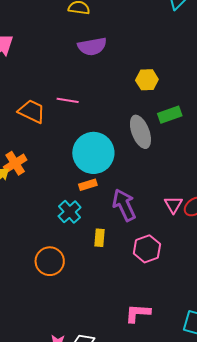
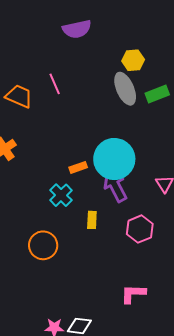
pink line: (68, 100) -> (55, 84), turned 60
gray ellipse: (140, 132) -> (125, 89), moved
cyan circle: (93, 153) -> (114, 159), moved

